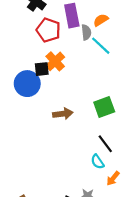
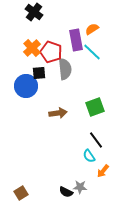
purple rectangle: (72, 16) -> (76, 40), moved
red pentagon: (48, 30) -> (51, 52), moved
gray semicircle: (86, 32) -> (65, 69), moved, size x1.5
orange cross: (55, 61) -> (32, 48), moved

